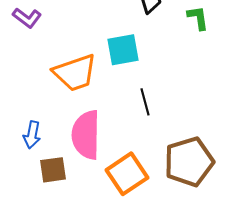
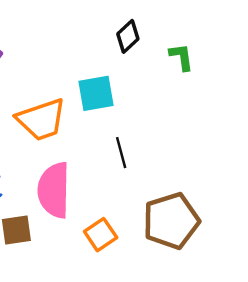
orange square: (127, 174) -> (101, 235), size x0.7

